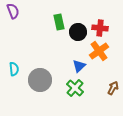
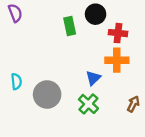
black circle: (78, 32) -> (96, 14), moved
orange cross: (99, 51) -> (117, 60), turned 36

